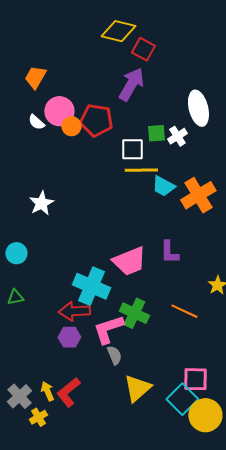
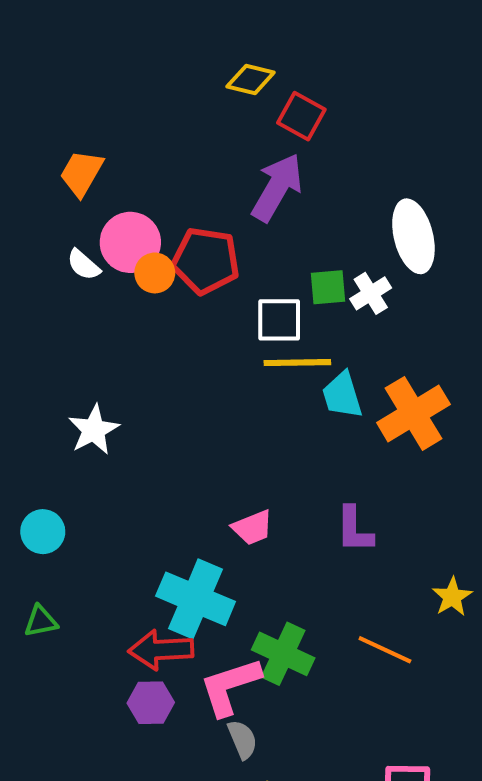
yellow diamond: (118, 31) -> (251, 79), size x0.7
cyan trapezoid: (163, 186) -> (342, 395), turned 45
pink trapezoid: (129, 261) -> (253, 528), moved, size x0.6

